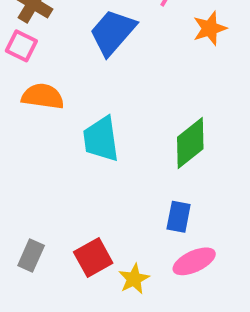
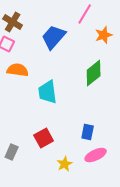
green diamond: (190, 143) -> (94, 73), moved
red square: (93, 257) -> (44, 138), moved

